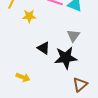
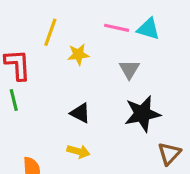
gray triangle: (73, 36) -> (129, 69), moved
black triangle: (44, 48) -> (80, 113), moved

